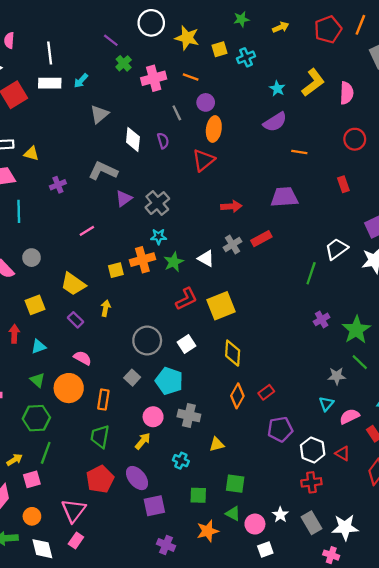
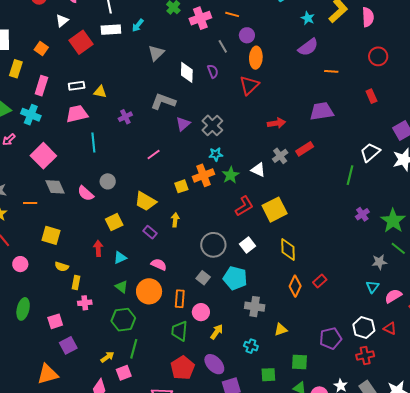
pink circle: (153, 417) -> (201, 312), moved
purple pentagon: (280, 429) -> (331, 338), moved

